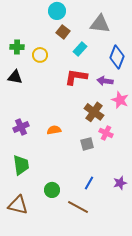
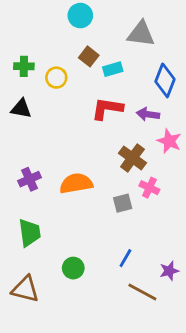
brown square: (63, 32) -> (89, 56), moved
cyan rectangle: (80, 49) -> (113, 69), turned 32
orange semicircle: (54, 130) -> (76, 183), size x1.6
purple star: (120, 183) -> (169, 271), moved
brown line: (78, 207) -> (142, 292), moved

